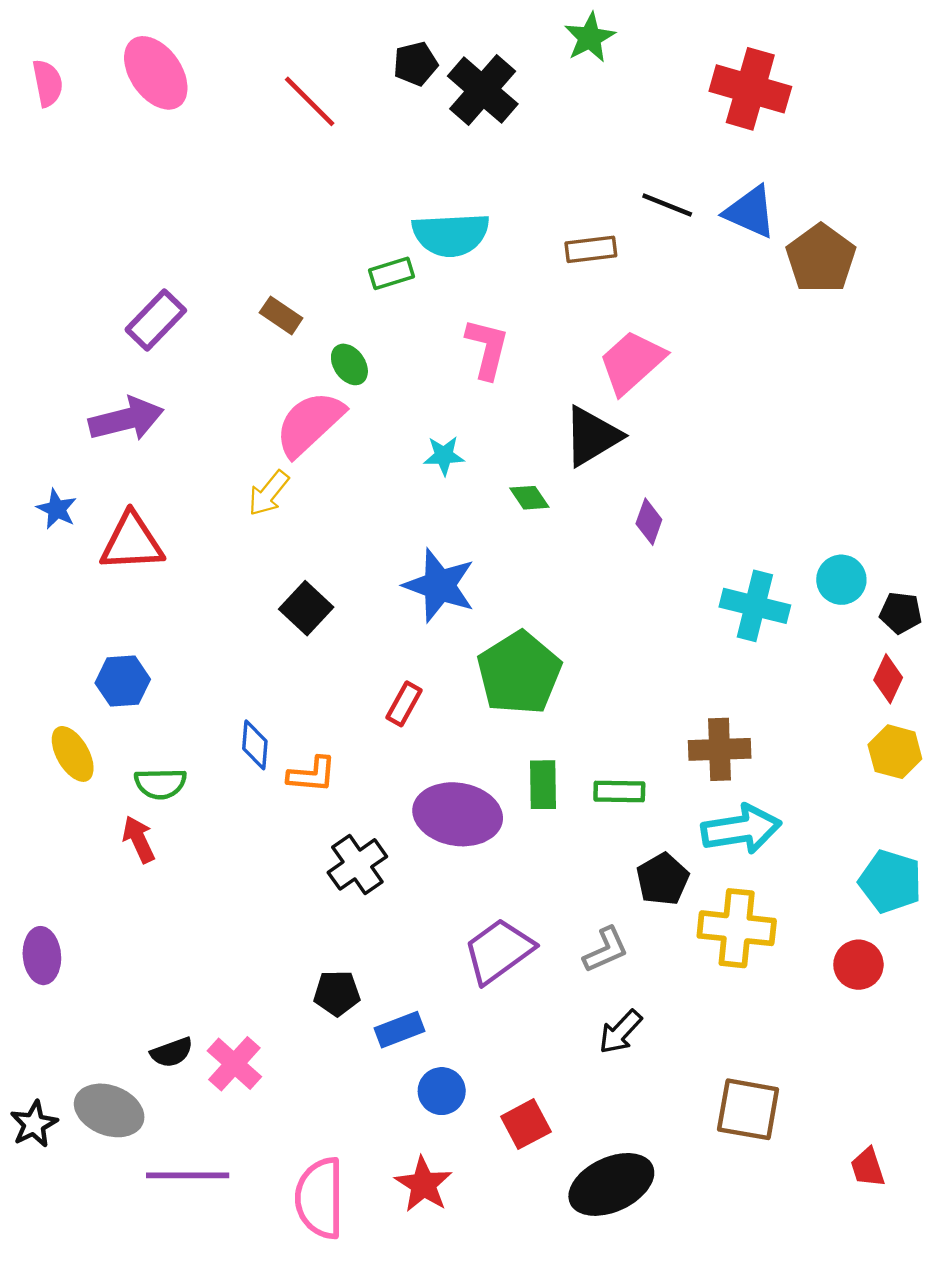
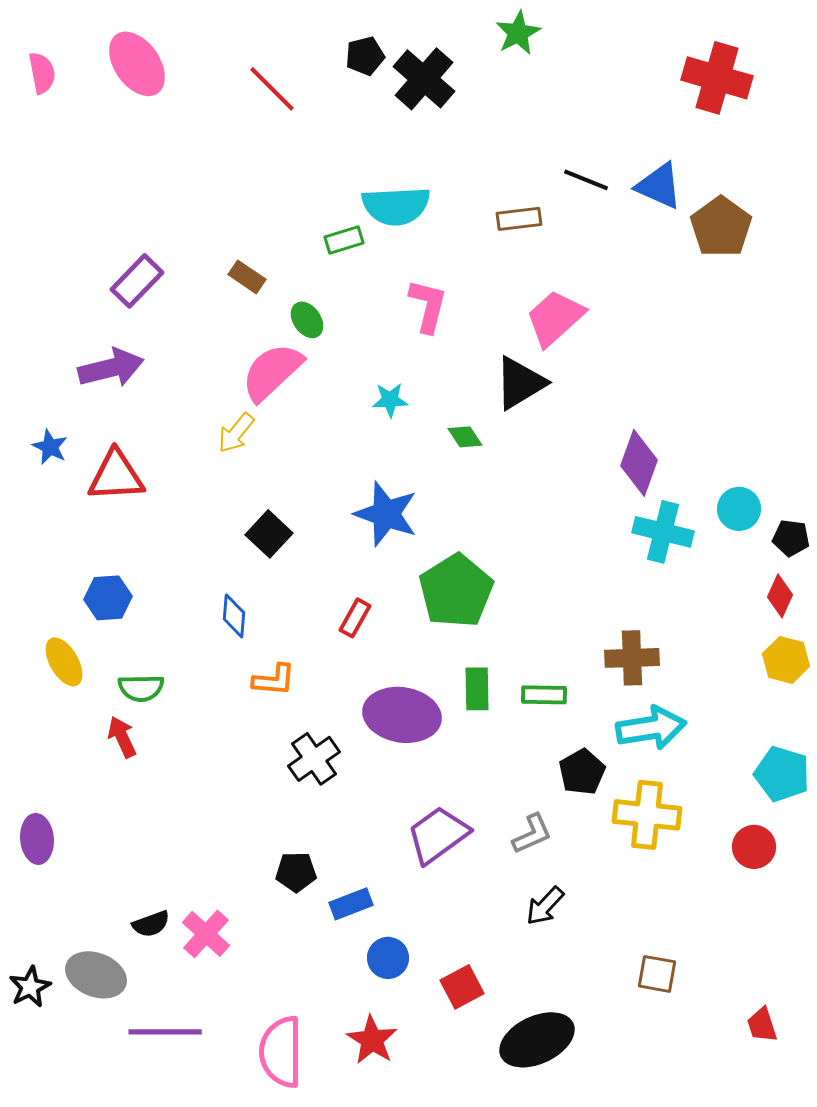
red cross: (750, 89) -> (717, 78), moved
purple diamond: (649, 522) -> (639, 463), moved, size x1.6
blue diamond: (255, 745) -> (234, 616), moved
brown square: (748, 1109) -> (657, 974), size x0.7

